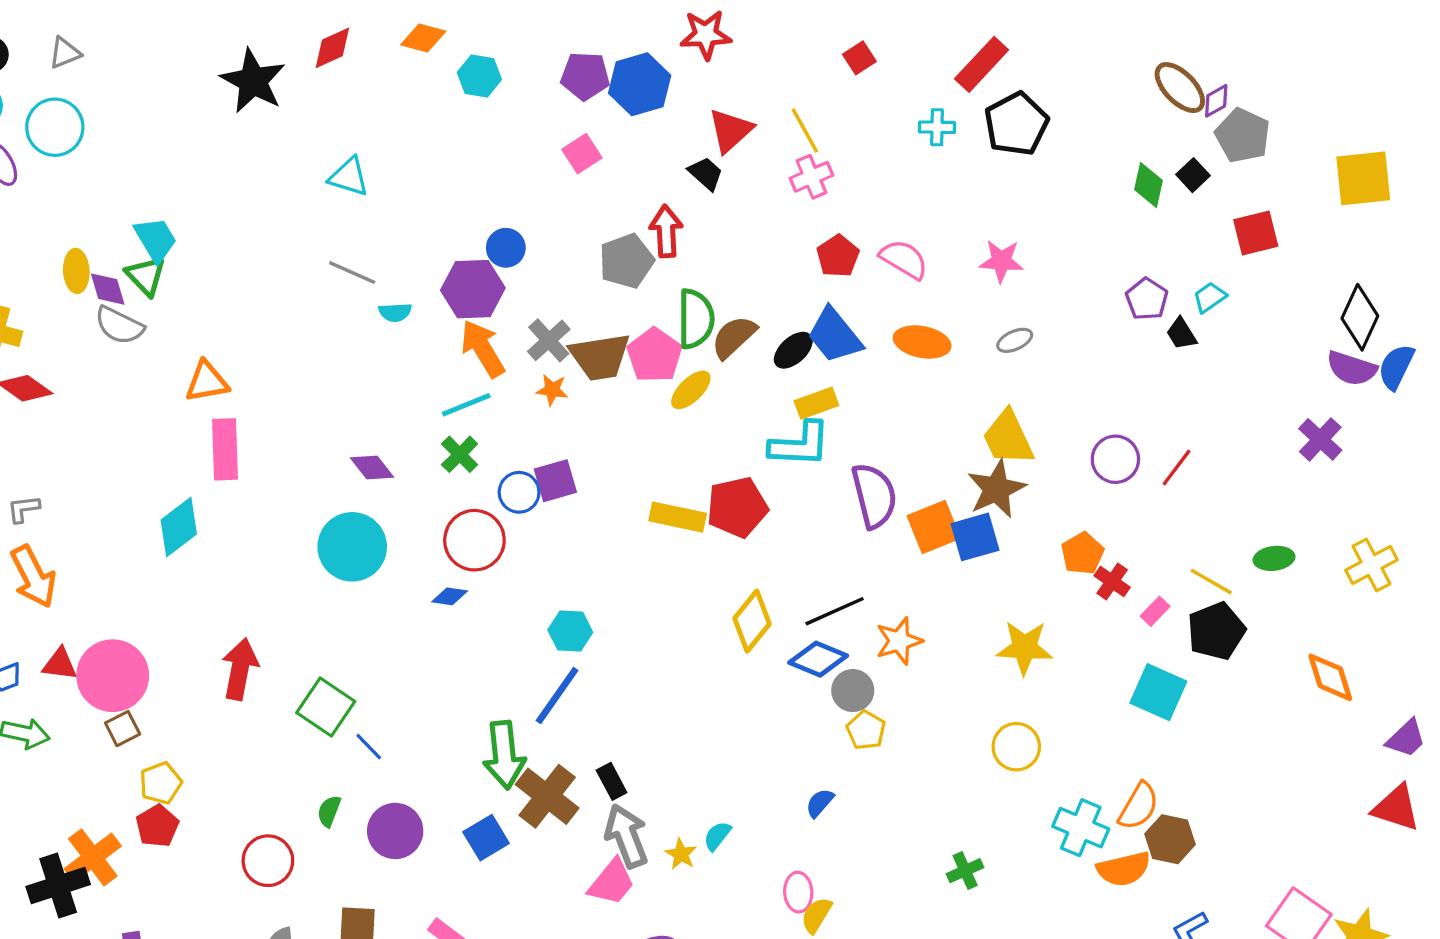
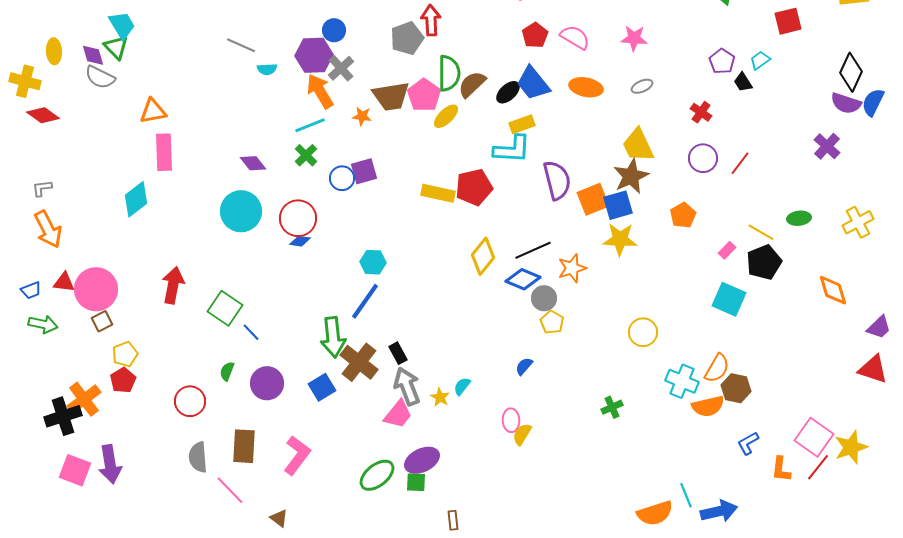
yellow ellipse: (76, 271) -> (54, 51), moved
gray cross: (549, 340) -> (341, 68), moved
red circle: (474, 540) -> (298, 218), moved
red cross: (1112, 582) -> (701, 112), moved
yellow star: (1025, 648) -> (620, 239), moved

